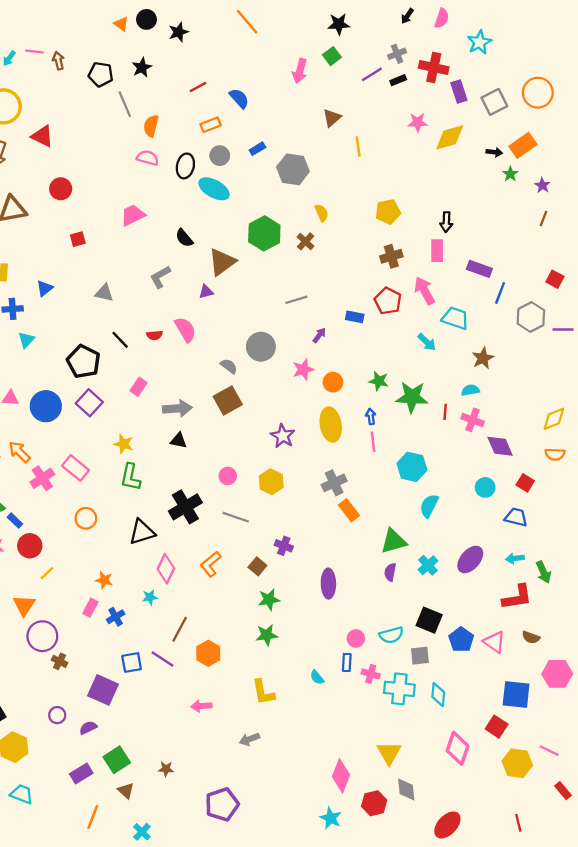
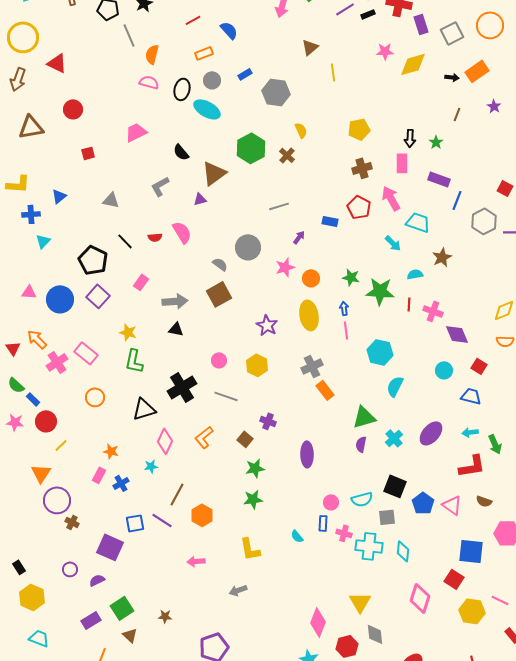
green star: (510, 174) -> (436, 142), moved
brown line: (544, 219) -> (457, 114), moved
cyan semicircle: (470, 390) -> (415, 274), moved

